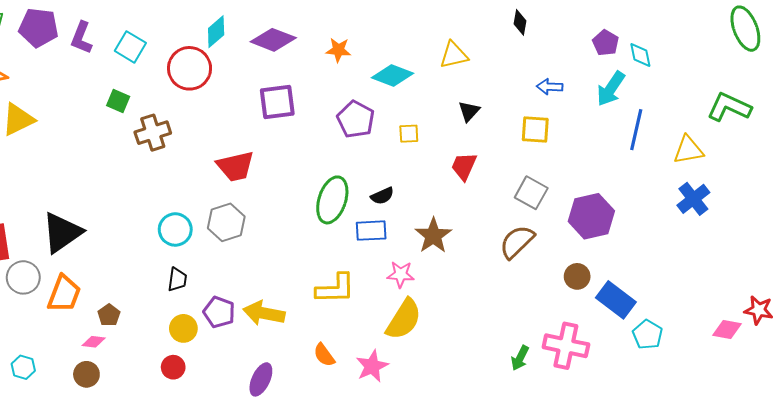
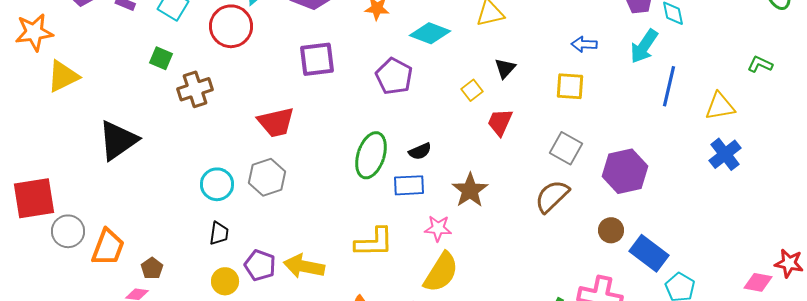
green L-shape: (729, 107) -> (760, 64), size x0.6
yellow square: (409, 134) -> (472, 90), moved, turned -35
black triangle: (62, 233) -> (118, 140), moved

